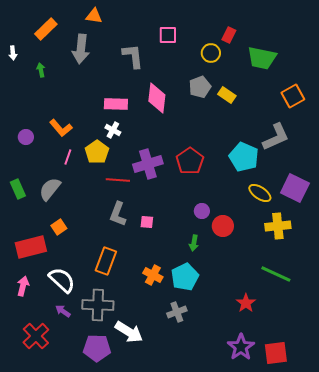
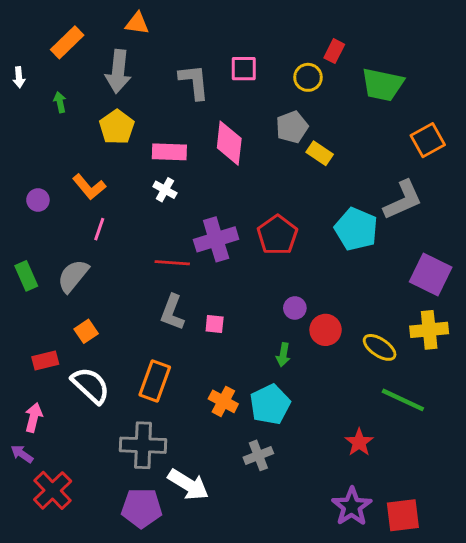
pink square: (168, 35) -> (244, 69), moved
yellow rectangle: (227, 95) -> (320, 153), moved
yellow pentagon: (97, 152) -> (117, 127), moved
yellow ellipse: (260, 193) -> (380, 347), moved
yellow cross: (278, 226) -> (429, 330), moved
red rectangle: (31, 247) -> (45, 361), size x0.6
white semicircle: (62, 280) -> (91, 385), moved
purple arrow: (63, 311) -> (22, 454), moved

